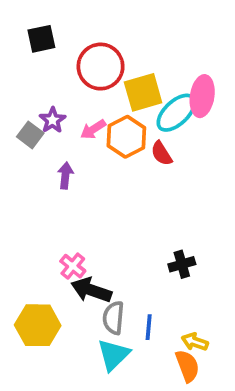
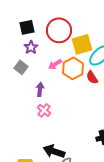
black square: (41, 39) -> (27, 27), moved
purple star: (52, 120) -> (31, 47), moved
pink cross: (73, 266) -> (44, 110), moved

